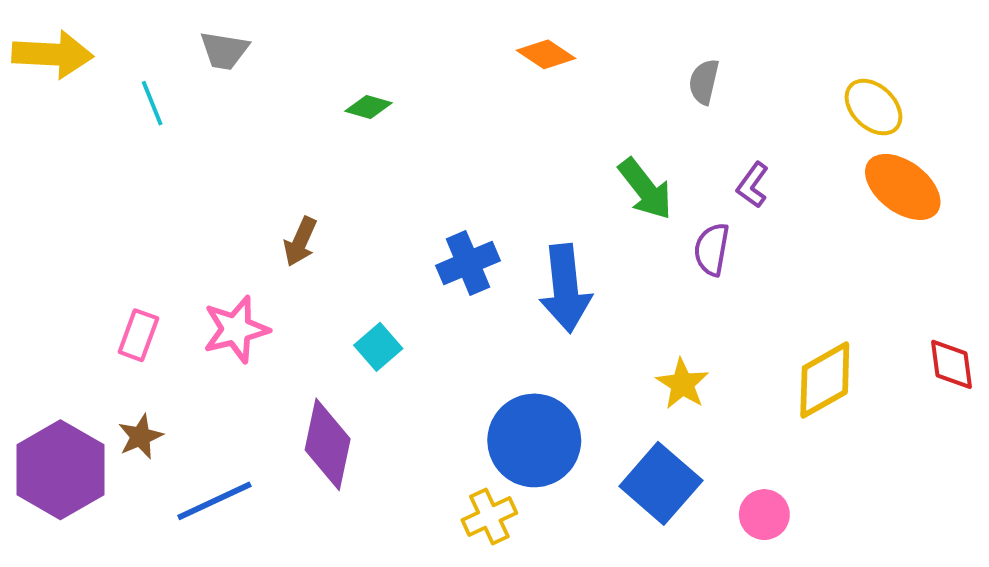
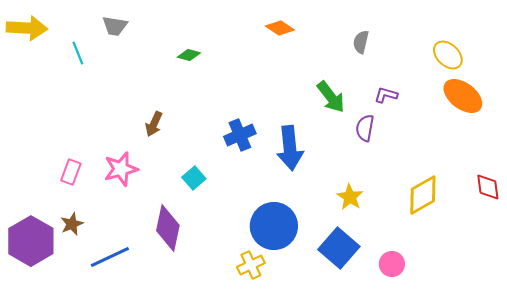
purple L-shape: (753, 185) -> (386, 95), turned 70

